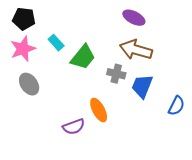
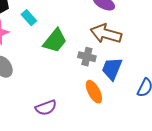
cyan rectangle: (56, 43) -> (29, 18), moved
orange ellipse: (99, 110) -> (94, 92), moved

